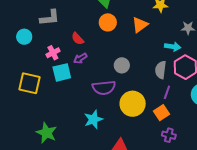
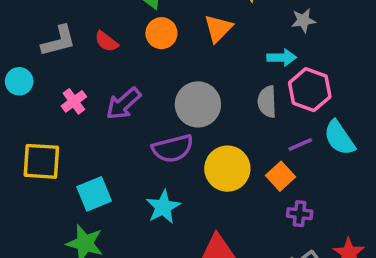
red semicircle: (78, 39) -> (106, 41), moved
purple arrow: (80, 58) -> (123, 104), size x1.5
gray circle: (122, 65) -> (198, 104), size x1.6
cyan square: (62, 72) -> (94, 194), moved
purple line: (167, 92) -> (300, 145), moved, turned 56

